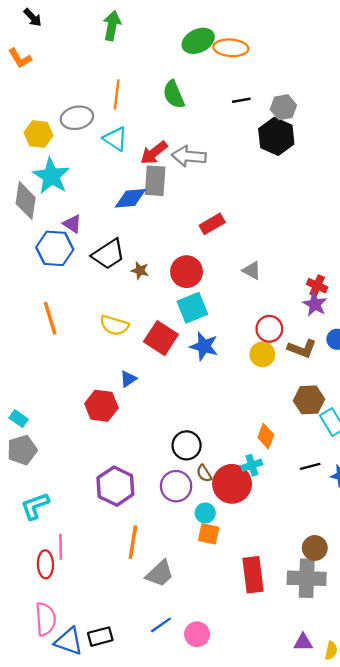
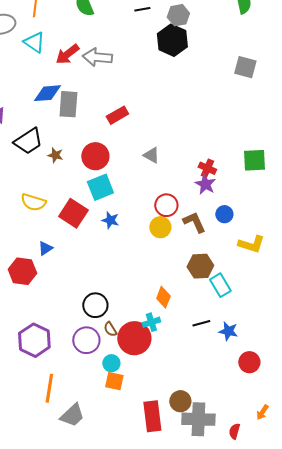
gray rectangle: (155, 181) -> (68, 104), moved
blue star: (204, 346) -> (110, 220), size x0.7
brown L-shape: (302, 349) -> (194, 222), turned -135
brown circle: (315, 548) -> (180, 401), moved

